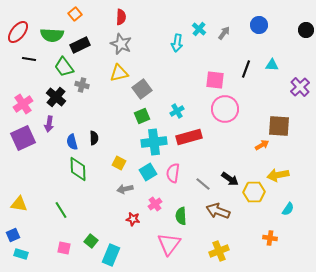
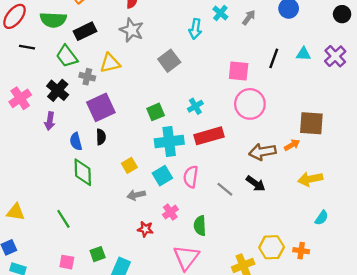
yellow triangle: (119, 73) -> (110, 63), moved
purple cross: (300, 87) -> (335, 56), moved
gray square: (142, 89) -> (169, 61), moved
purple square: (23, 138) -> (101, 107), moved
yellow square: (119, 163) -> (129, 165), turned 32
yellow hexagon: (254, 192) -> (272, 247), moved
brown arrow: (218, 211) -> (262, 152), moved, turned -30
green square: (91, 241) -> (98, 254), turned 32

